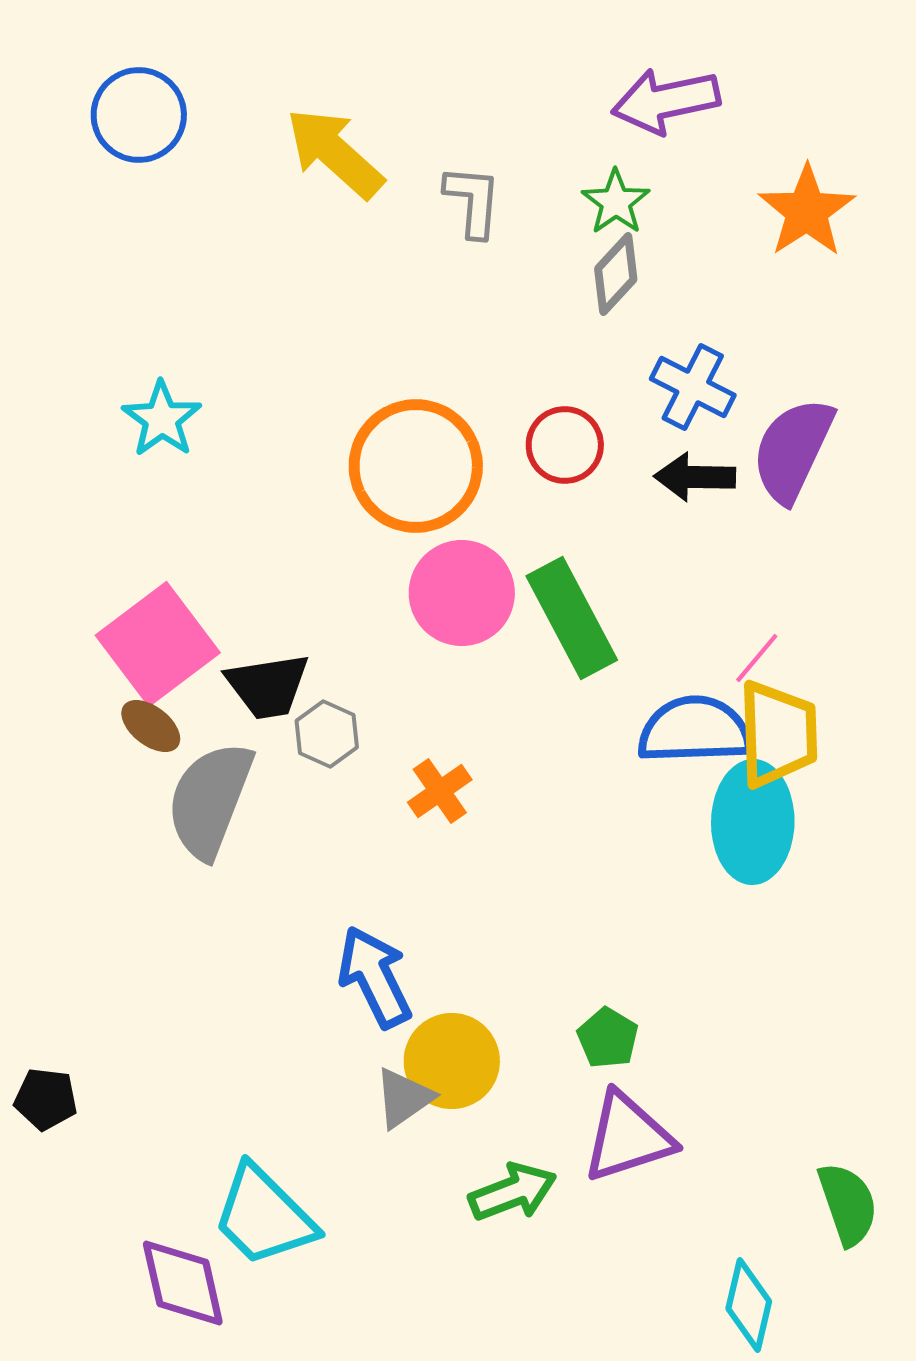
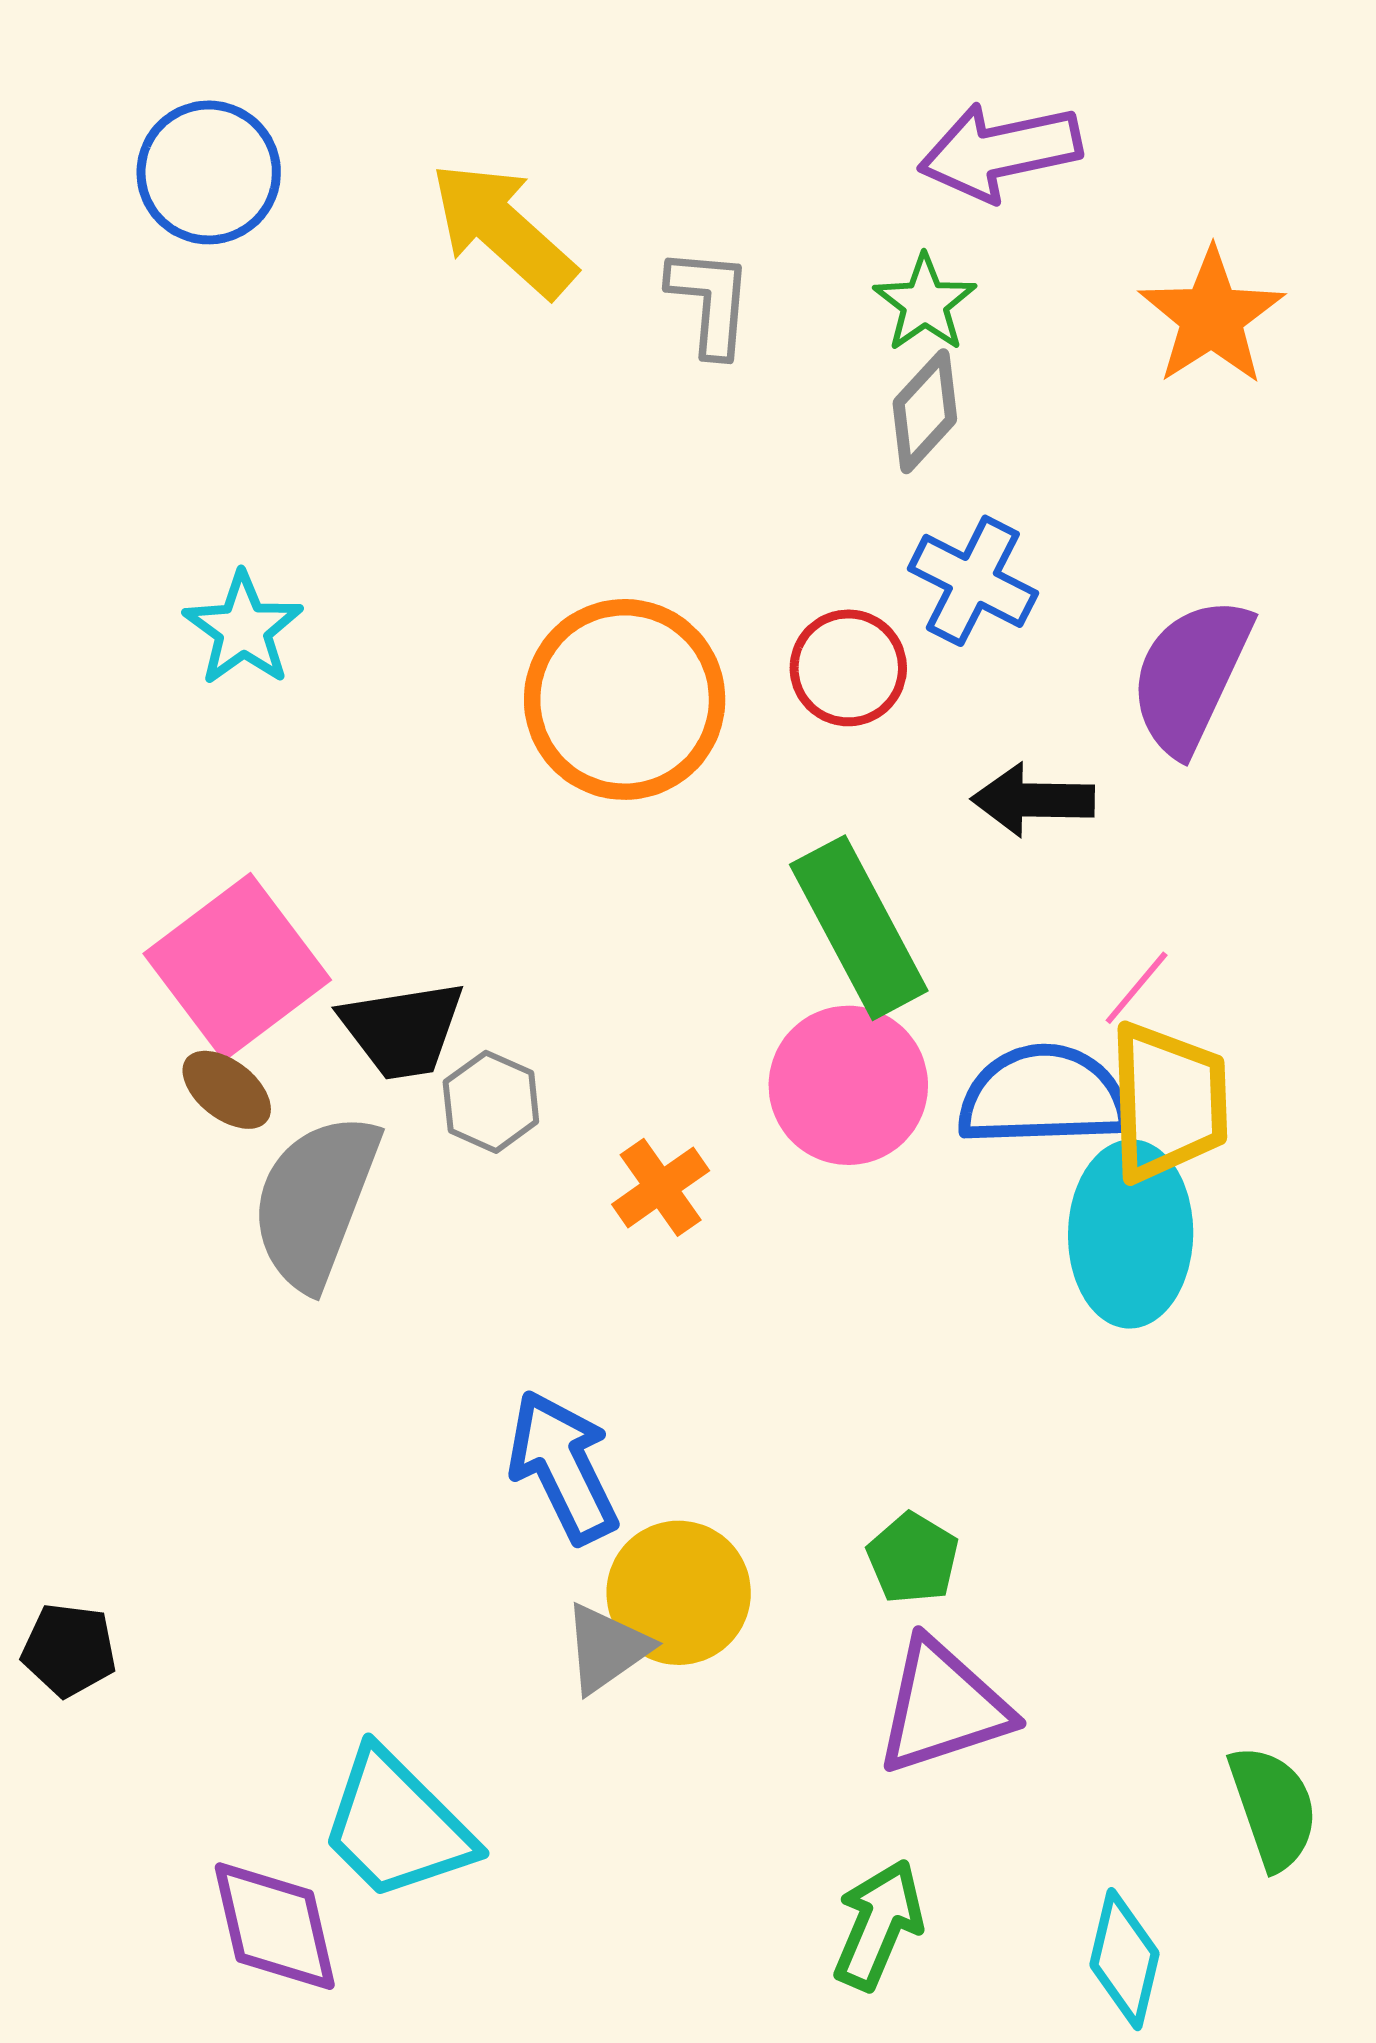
blue cross: (693, 387) -> (973, 581), moved
black arrow: (695, 477) -> (1033, 800), moved
pink circle: (462, 593) -> (848, 1085), moved
green arrow: (513, 1192) -> (878, 1925), moved, turned -46

